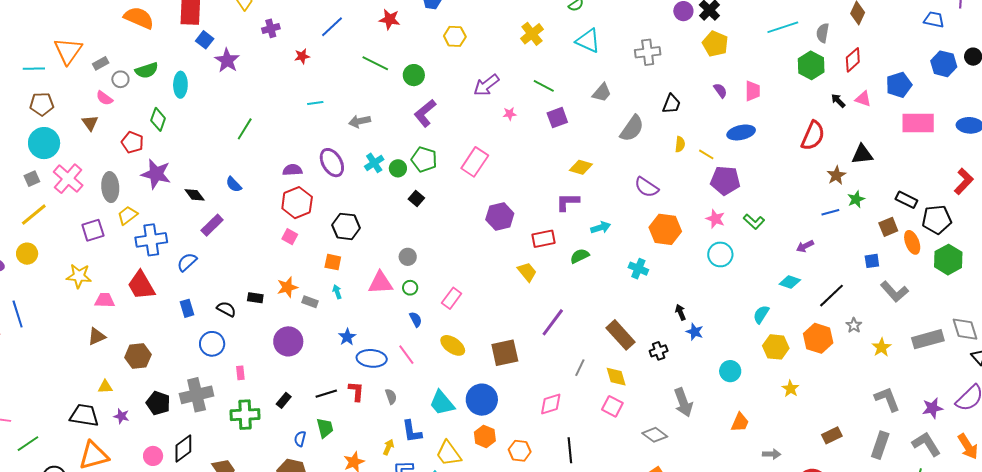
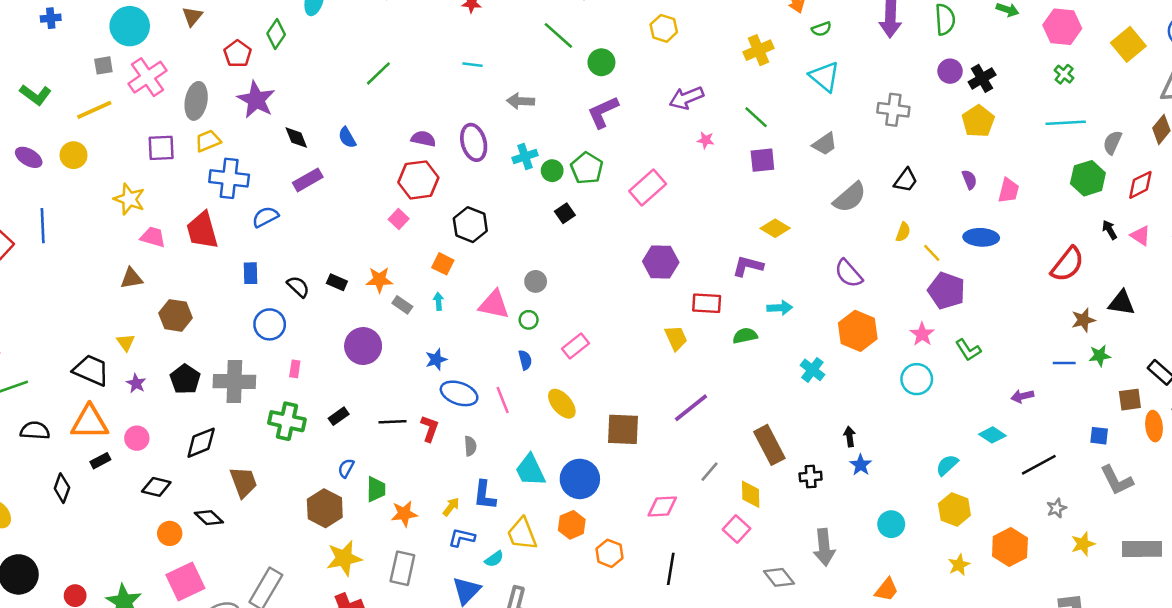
orange hexagon: (818, 338) -> (1010, 547), moved
yellow triangle: (105, 387) -> (126, 342), turned 42
green trapezoid: (325, 428) -> (376, 489), moved
pink circle: (153, 456) -> (137, 438), moved

